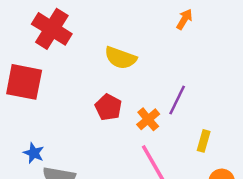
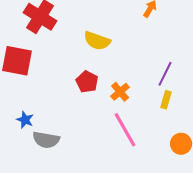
purple line: (177, 100) -> (165, 74), moved
yellow rectangle: (204, 141) -> (166, 100), moved

